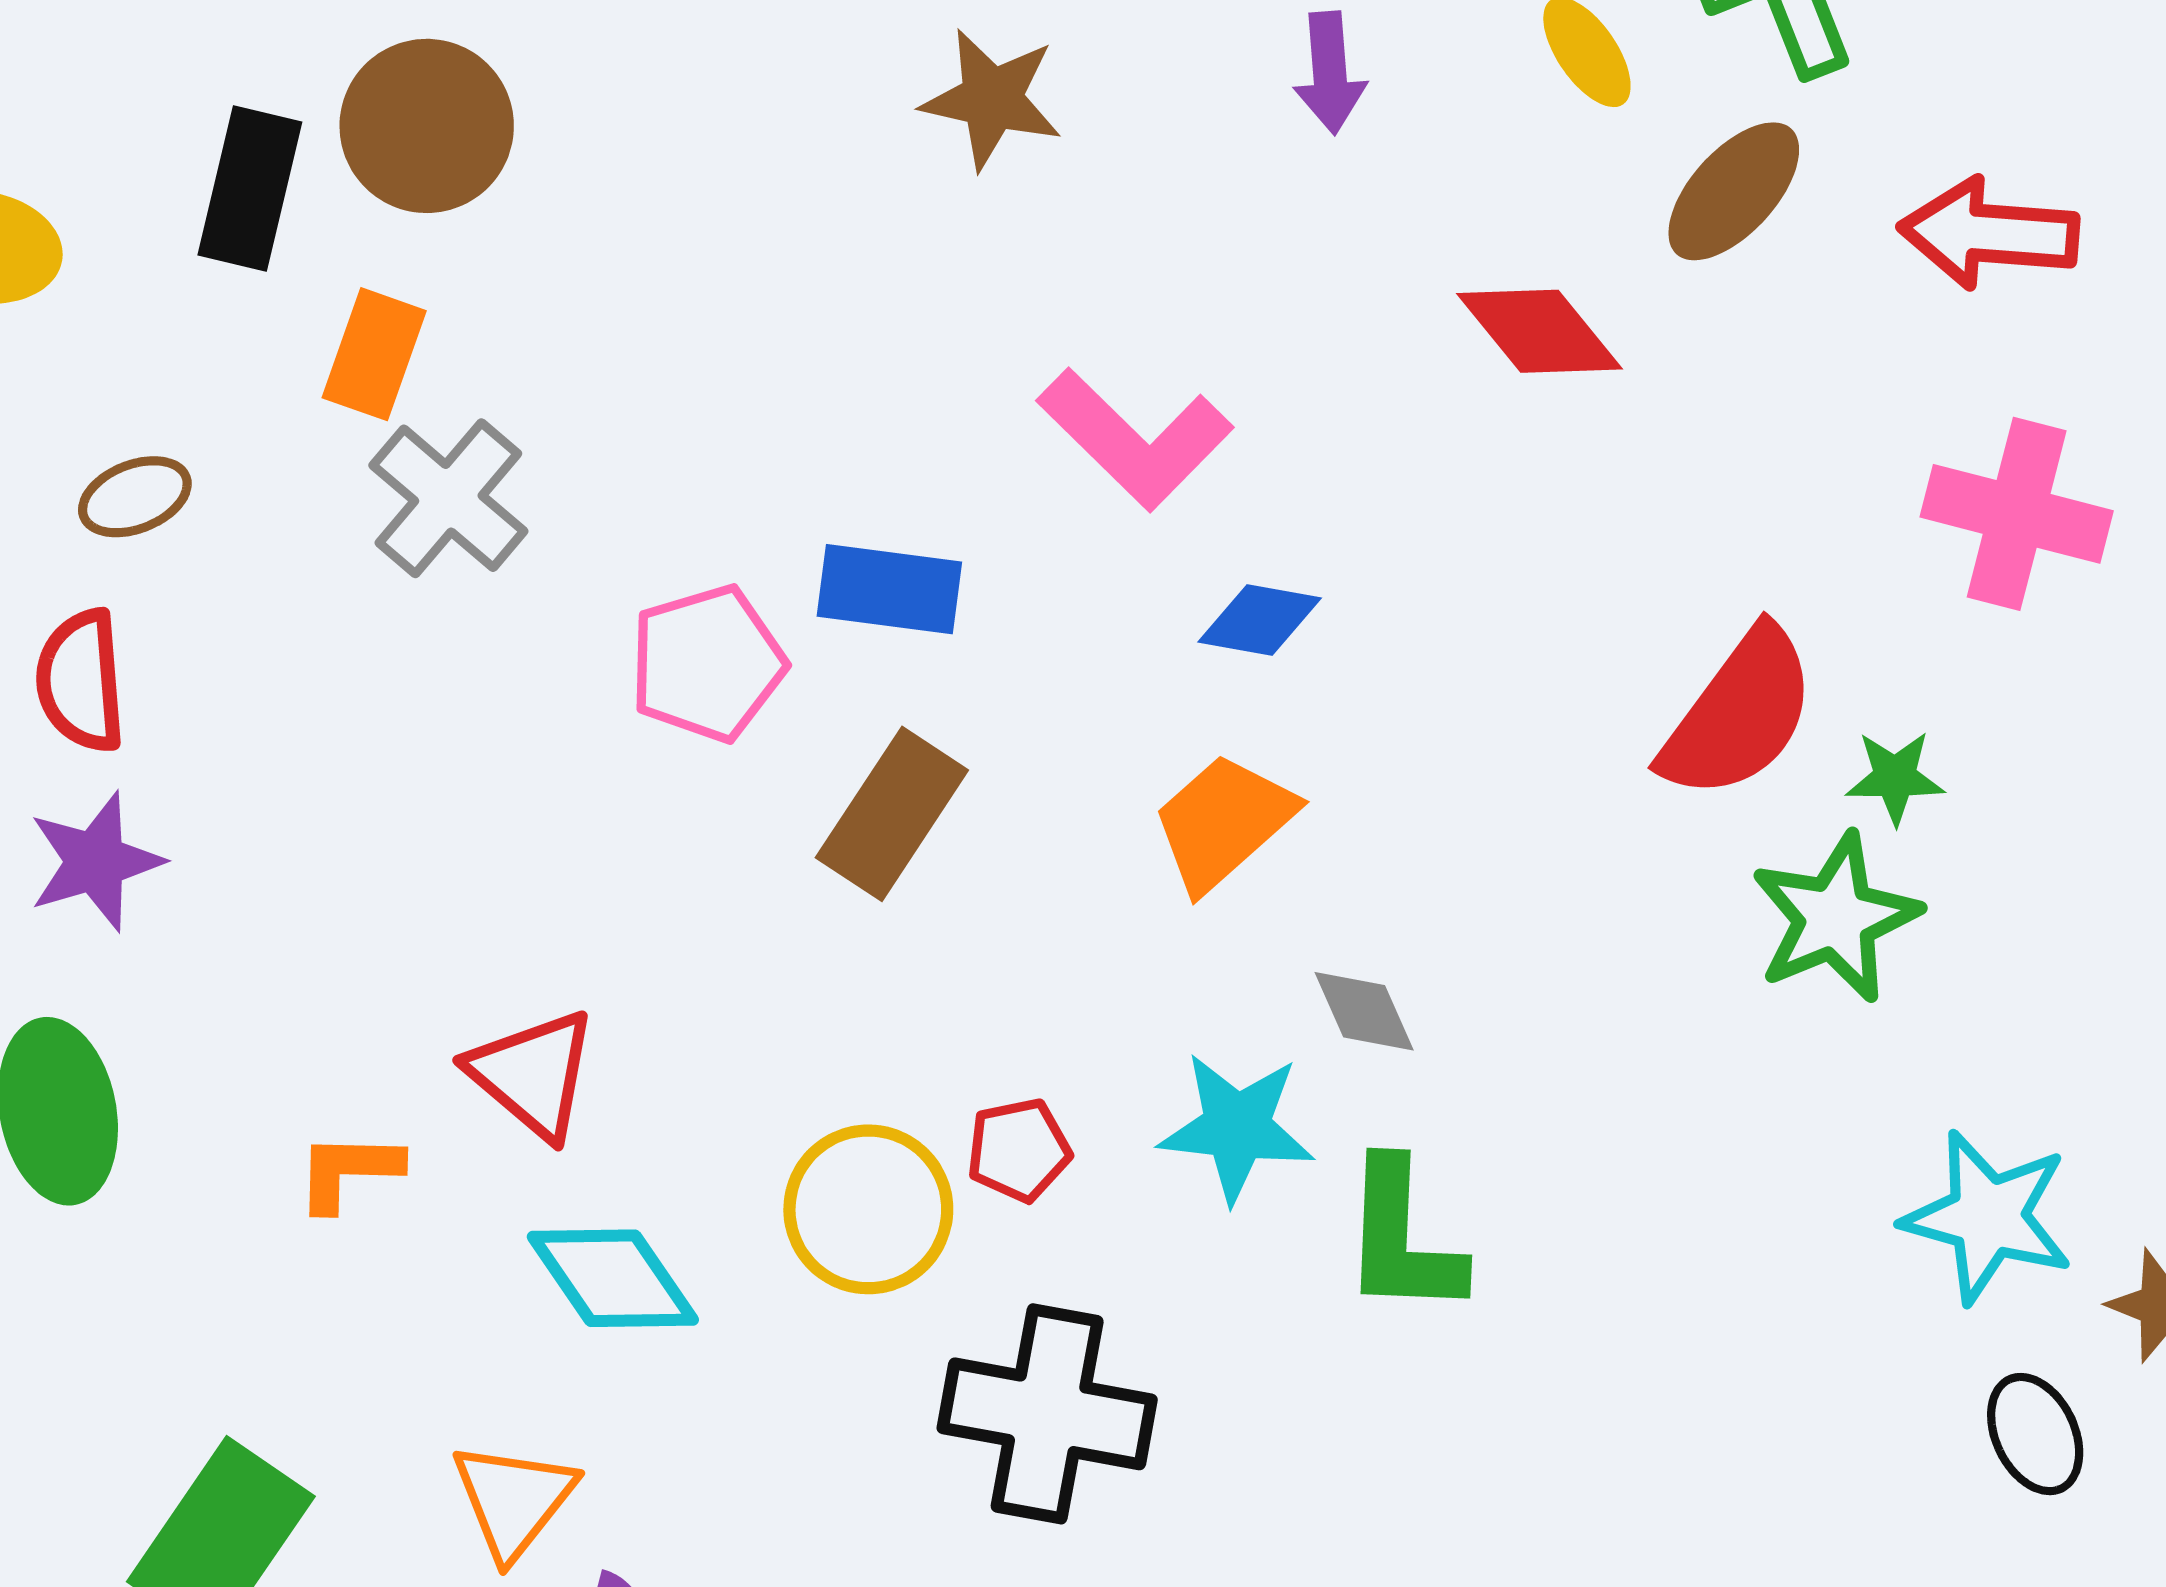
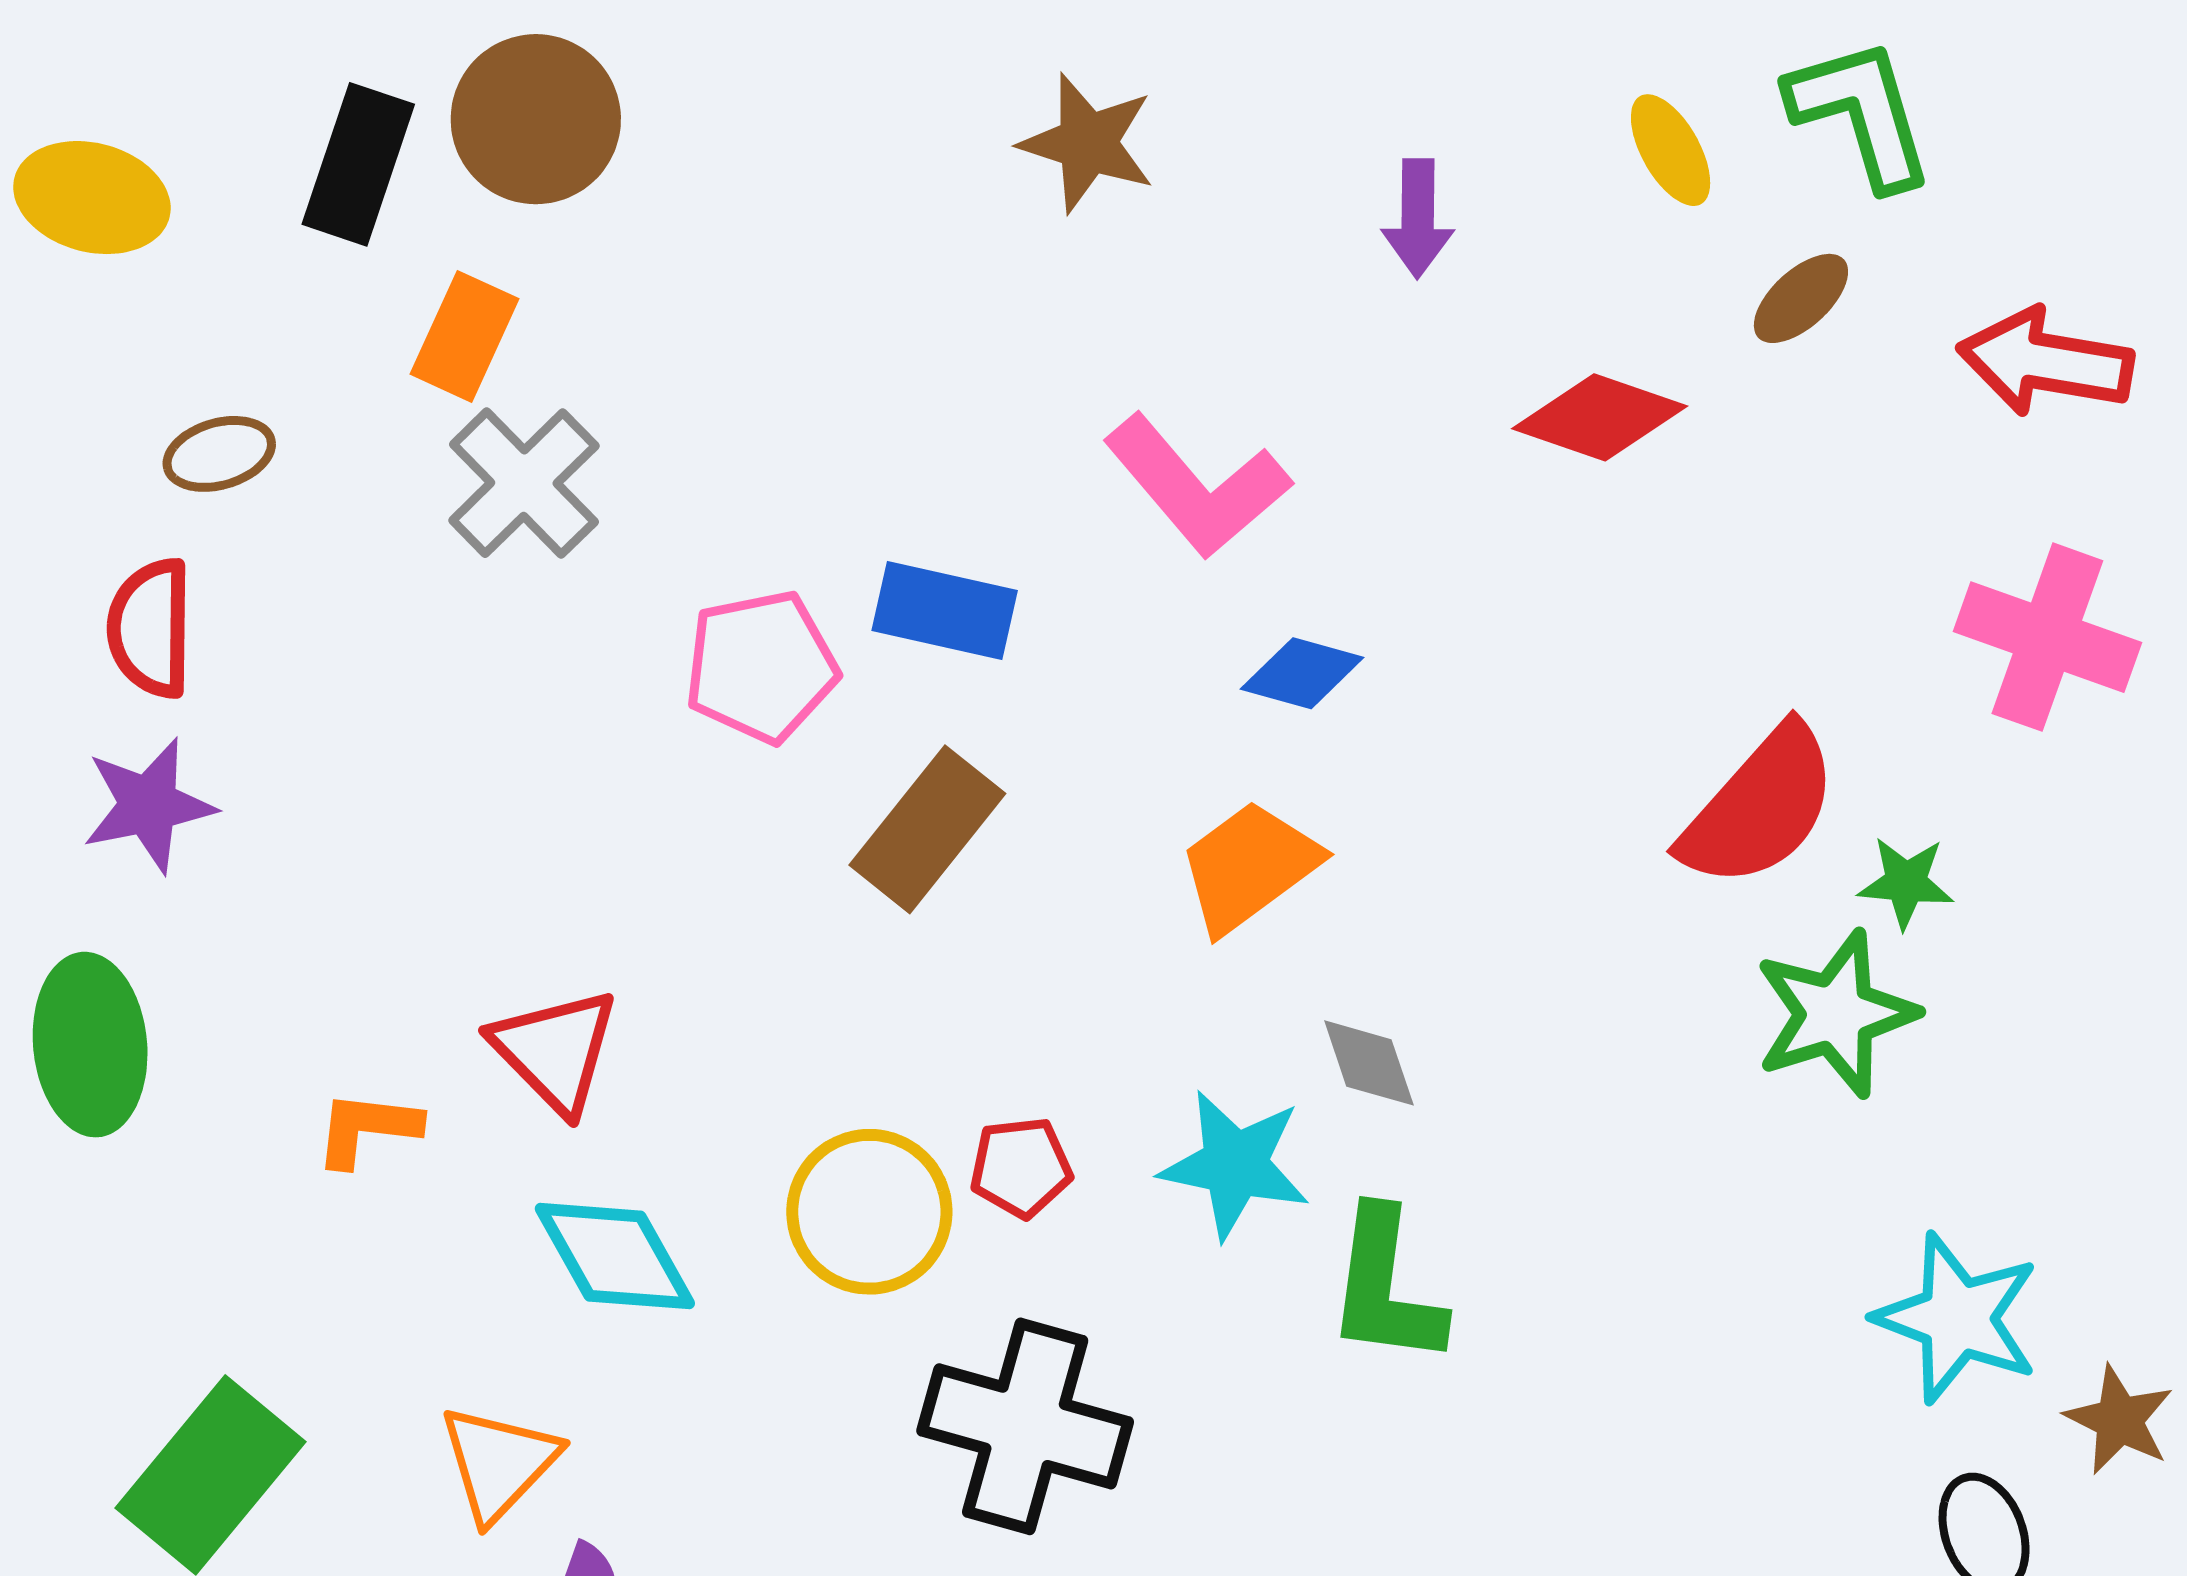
purple arrow: (1330, 73) -> (1418, 218), moved
brown ellipse: (1734, 191) -> (1801, 298), size x0.7
red diamond: (1540, 331) -> (1600, 417), turned -37

